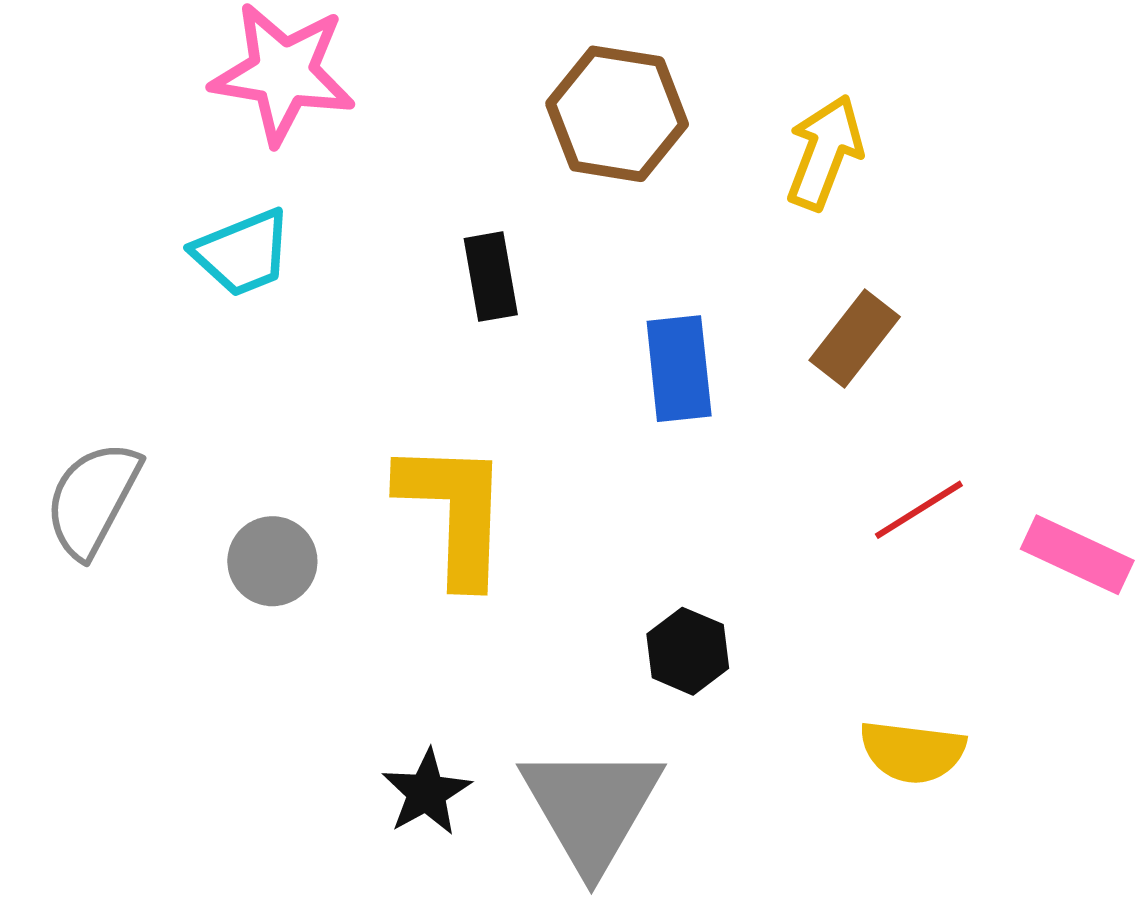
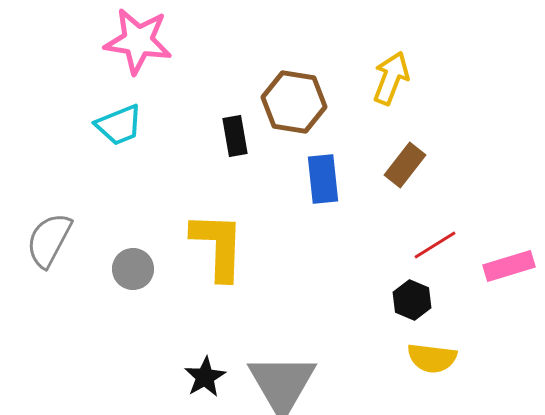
brown hexagon: (617, 114) -> (294, 102), moved
pink rectangle: (1077, 555) -> (509, 266), turned -42
black hexagon: (688, 651) -> (412, 300), moved

